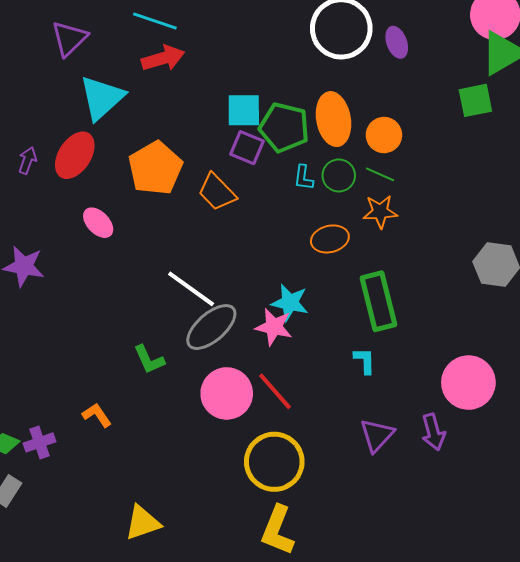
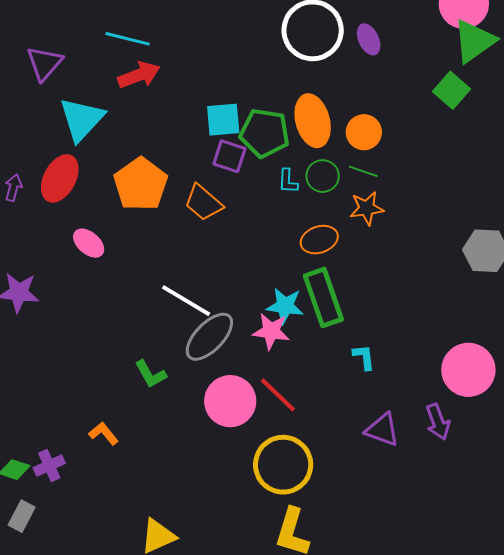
green square: (475, 100) -> (451, 90), turned -33
green rectangle: (378, 301) -> (323, 297), moved
purple triangle: (377, 435) -> (382, 430), turned -48

